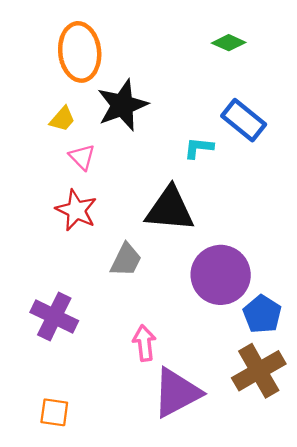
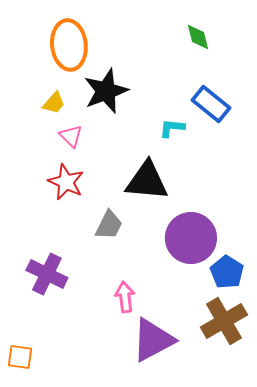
green diamond: (229, 43) -> (198, 37), turned 52
orange square: (54, 412) -> (20, 357), moved

